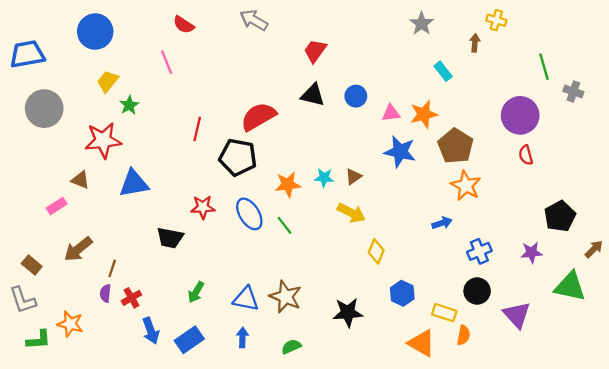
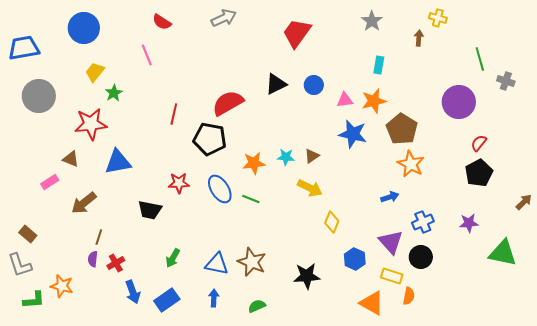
gray arrow: (254, 20) -> (224, 18), turned 125
red trapezoid: (315, 51) -> (297, 33), moved, size x1.4
cyan rectangle: (443, 71) -> (379, 65), moved, turned 48
black triangle: (313, 95) -> (276, 84), turned -40
red semicircle: (526, 155) -> (479, 143), moved, turned 54
black pentagon: (560, 216) -> (479, 173), moved
green line: (284, 225) -> (251, 199), turned -30
brown arrow: (78, 249) -> (84, 203), moved
brown arrow: (594, 249) -> (524, 202), moved
purple triangle: (517, 315) -> (391, 242), moved

